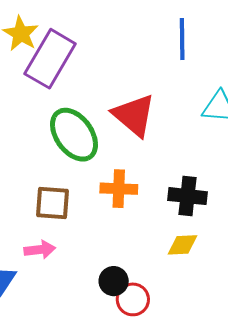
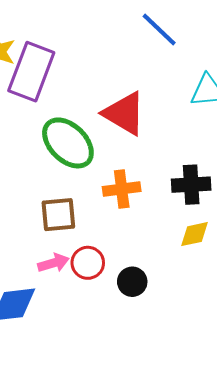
blue line: (182, 39) -> (159, 30), turned -36
red circle: (133, 299) -> (88, 263), moved

